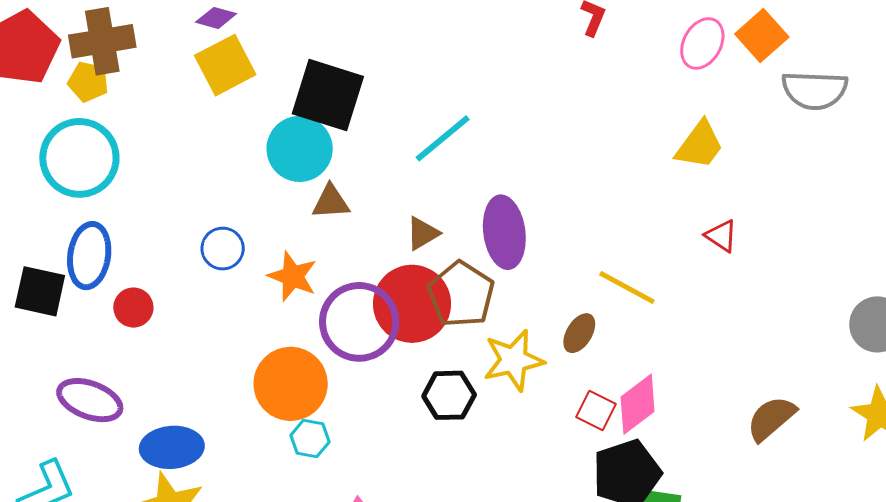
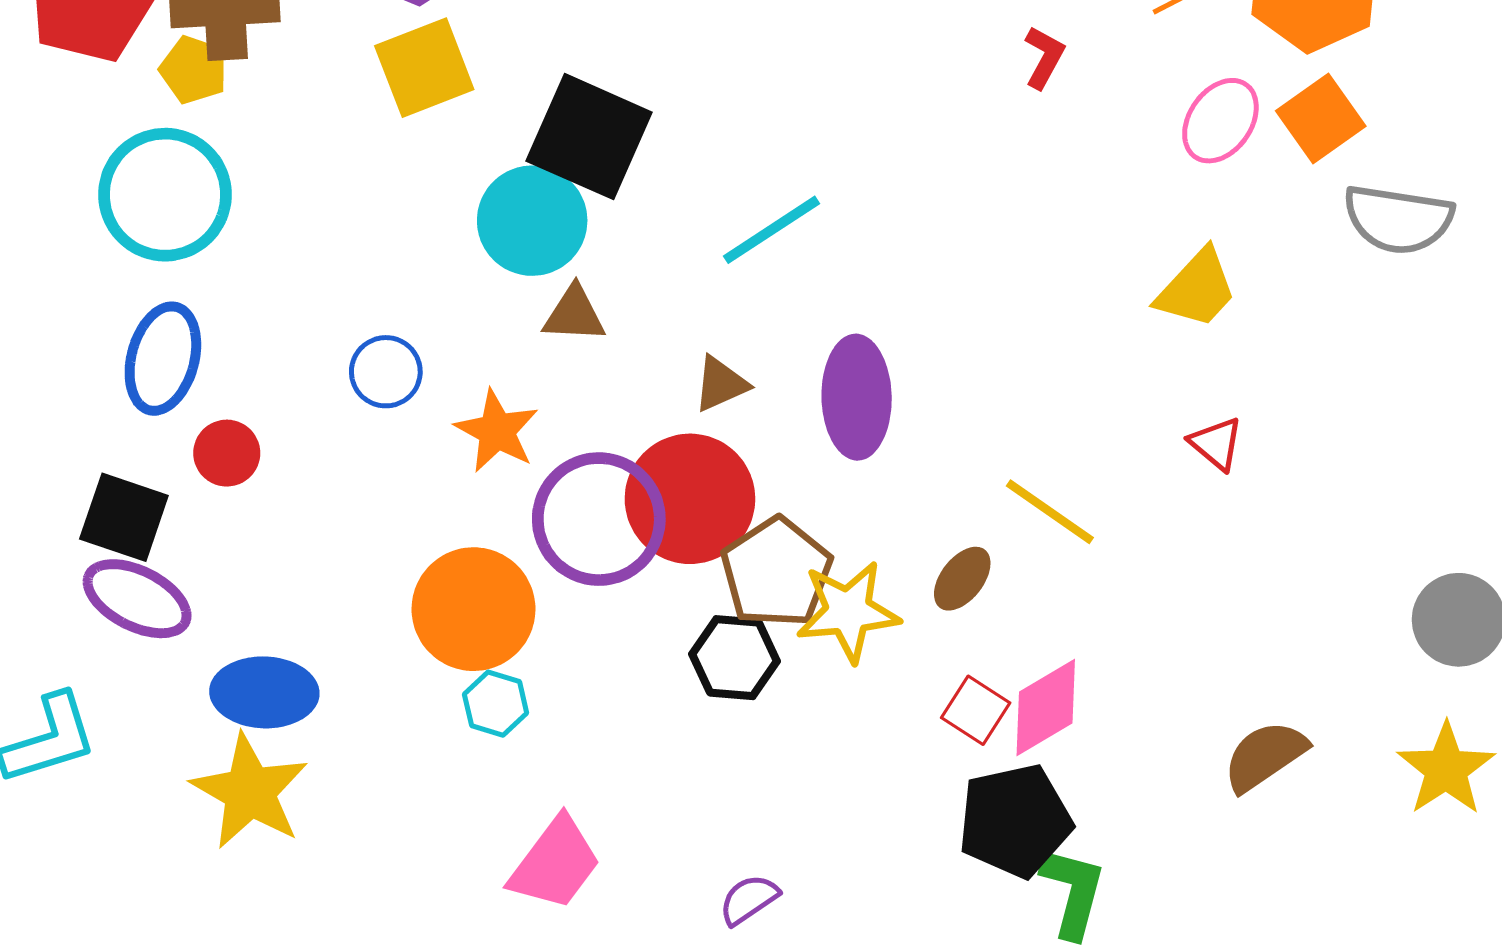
black square: (40, 291) -> (124, 517), moved
brown pentagon: (461, 294) -> (776, 572), moved

